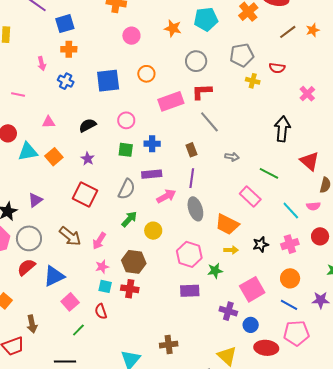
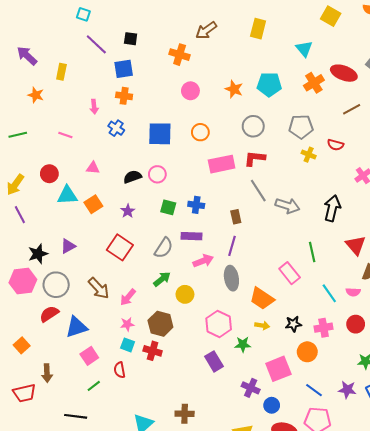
pink circle: (126, 120) -> (157, 174), moved
gray arrow: (232, 157) -> (288, 206), moved, size x1.6
green line: (269, 173) -> (312, 252), turned 42
orange circle: (290, 278) -> (307, 352), moved
purple rectangle: (190, 291) -> (214, 361), turned 54

